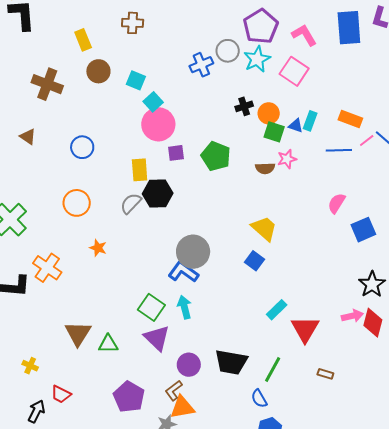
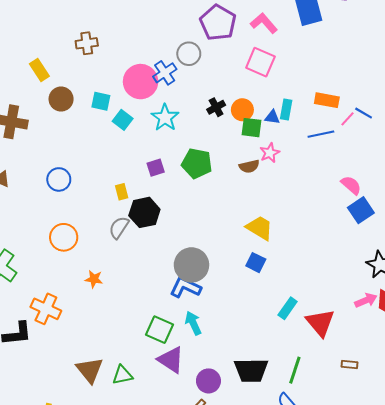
cyan star: (257, 59) -> (165, 118), moved
pink circle: (158, 124) -> (141, 82), moved
yellow rectangle: (140, 170) -> (122, 192), size x0.7
pink semicircle: (336, 203) -> (351, 185), moved, turned 110

